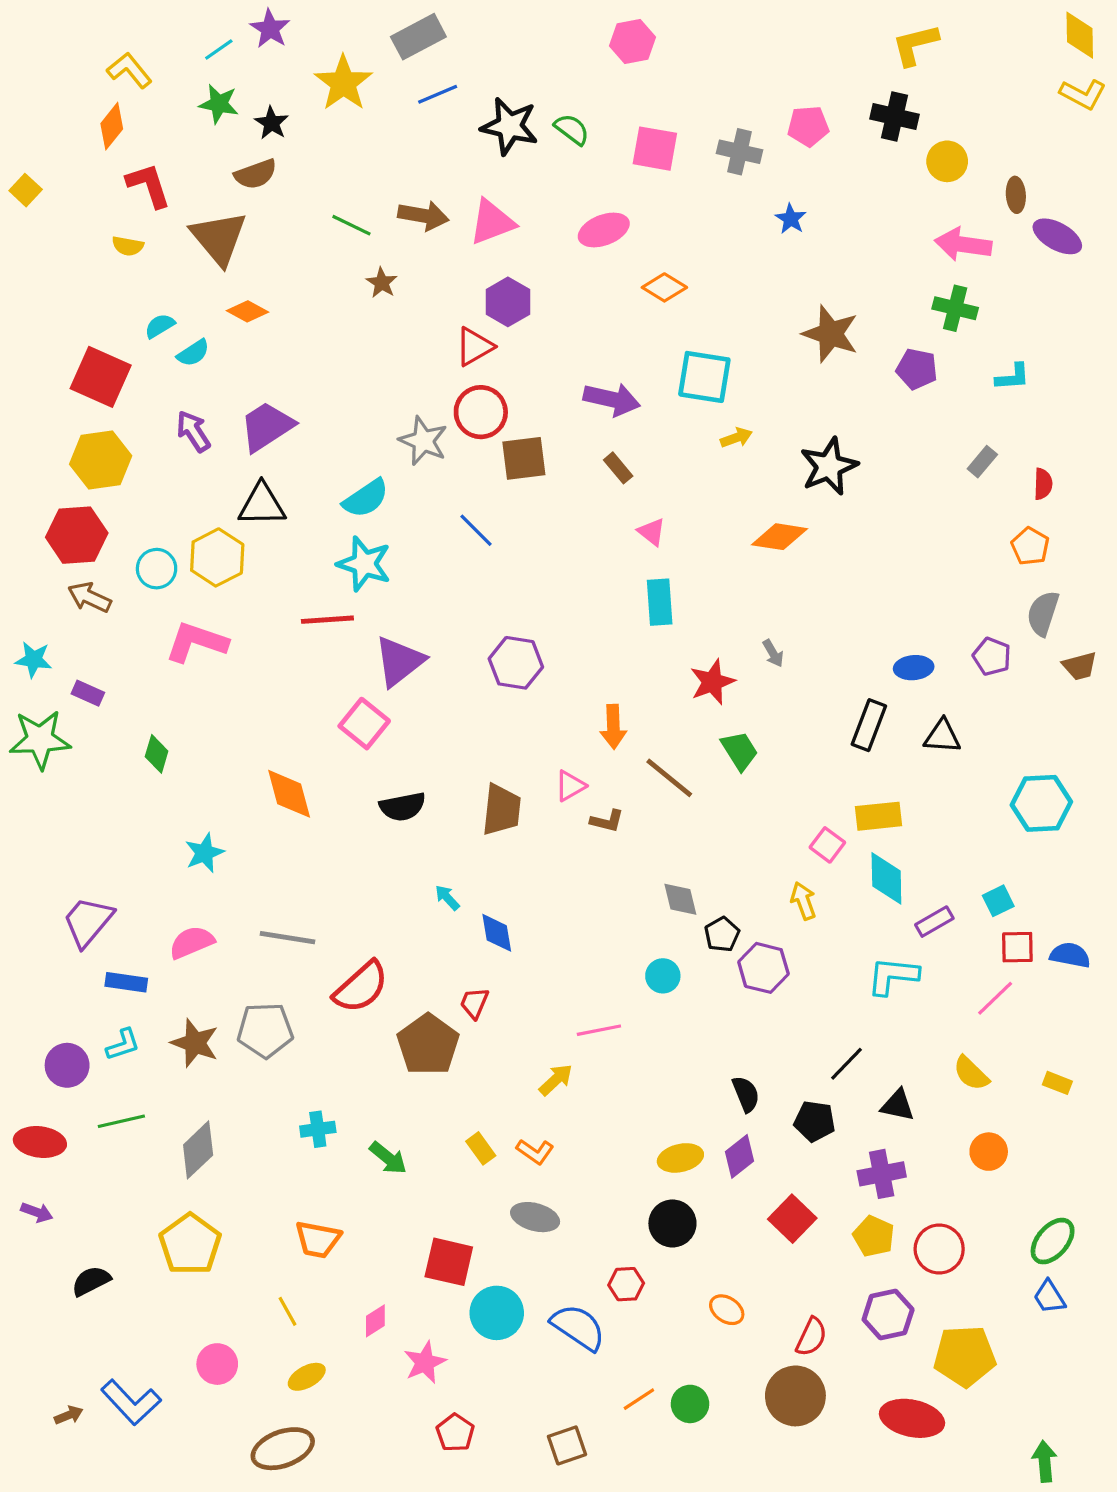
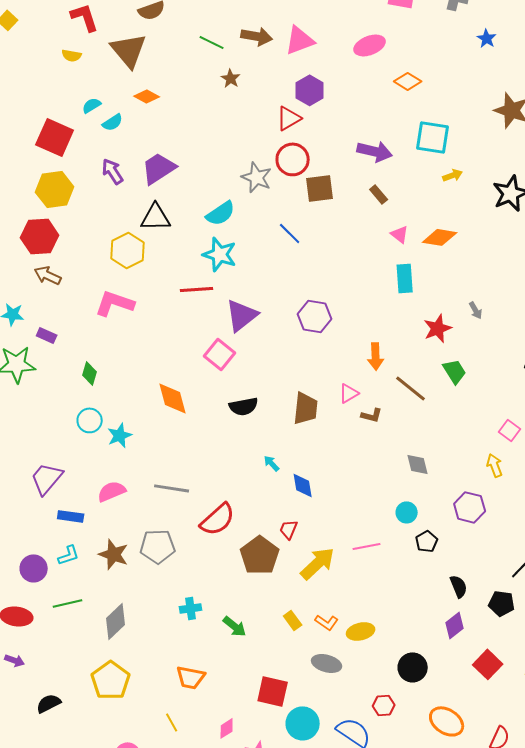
orange diamond: (779, 537) -> (440, 237), moved
cyan circle: (157, 569) -> (90, 420), moved
black pentagon: (722, 934) -> (427, 541), moved
yellow arrow: (556, 1080) -> (318, 563), moved, size x1.6
yellow ellipse: (680, 1158) -> (361, 631), moved
orange ellipse: (727, 1310) -> (447, 721), size x1.6

